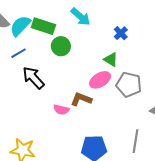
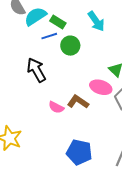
green rectangle: (43, 26) -> (58, 22), size x0.7
blue line: (18, 53) -> (49, 36), moved
pink ellipse: (100, 80) -> (101, 87), turned 35

